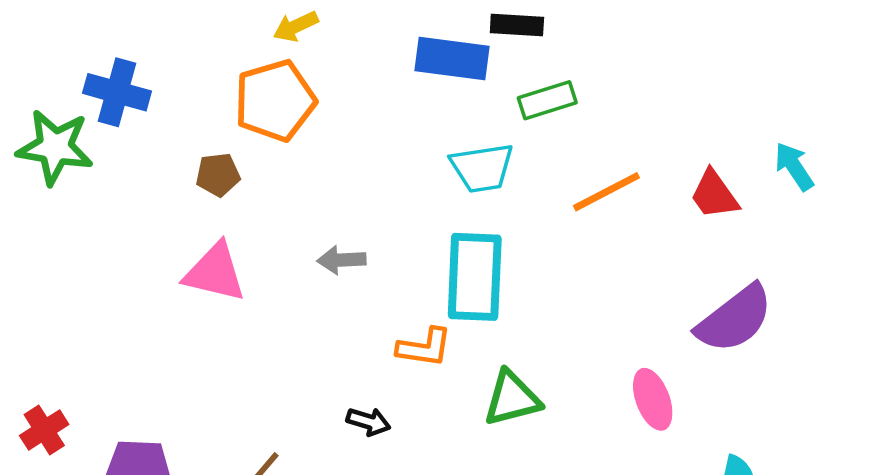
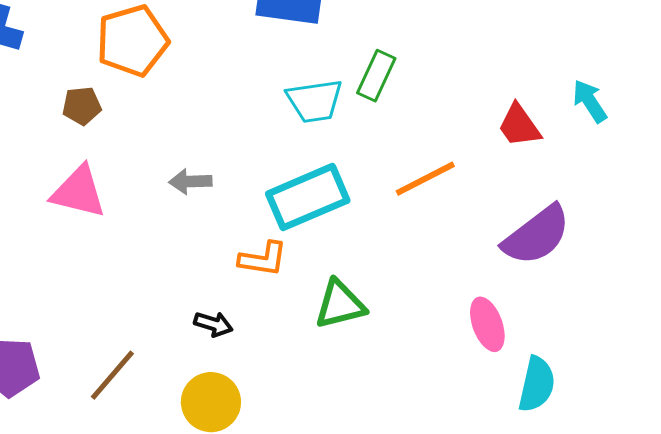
green rectangle: (547, 100) -> (376, 76), moved, turned -48
orange line: (606, 192) -> (425, 179), moved
cyan rectangle: (475, 277) -> (308, 197), turned 64
pink ellipse: (653, 399) -> (487, 324), moved

